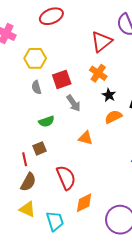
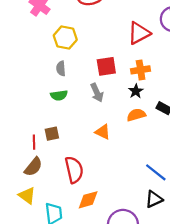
orange cross: (98, 73) -> (141, 70), moved, turned 36
red square: (62, 79) -> (106, 66), moved
green semicircle: (46, 121) -> (59, 95), moved

